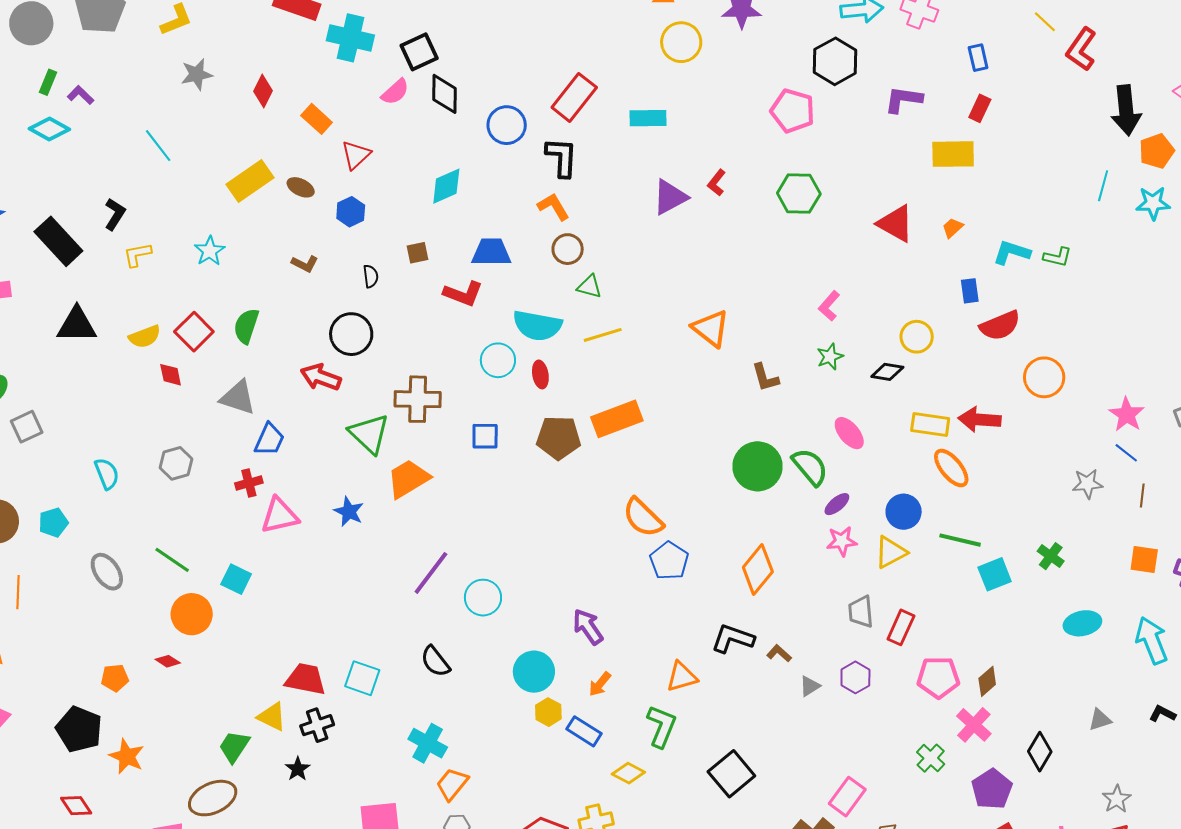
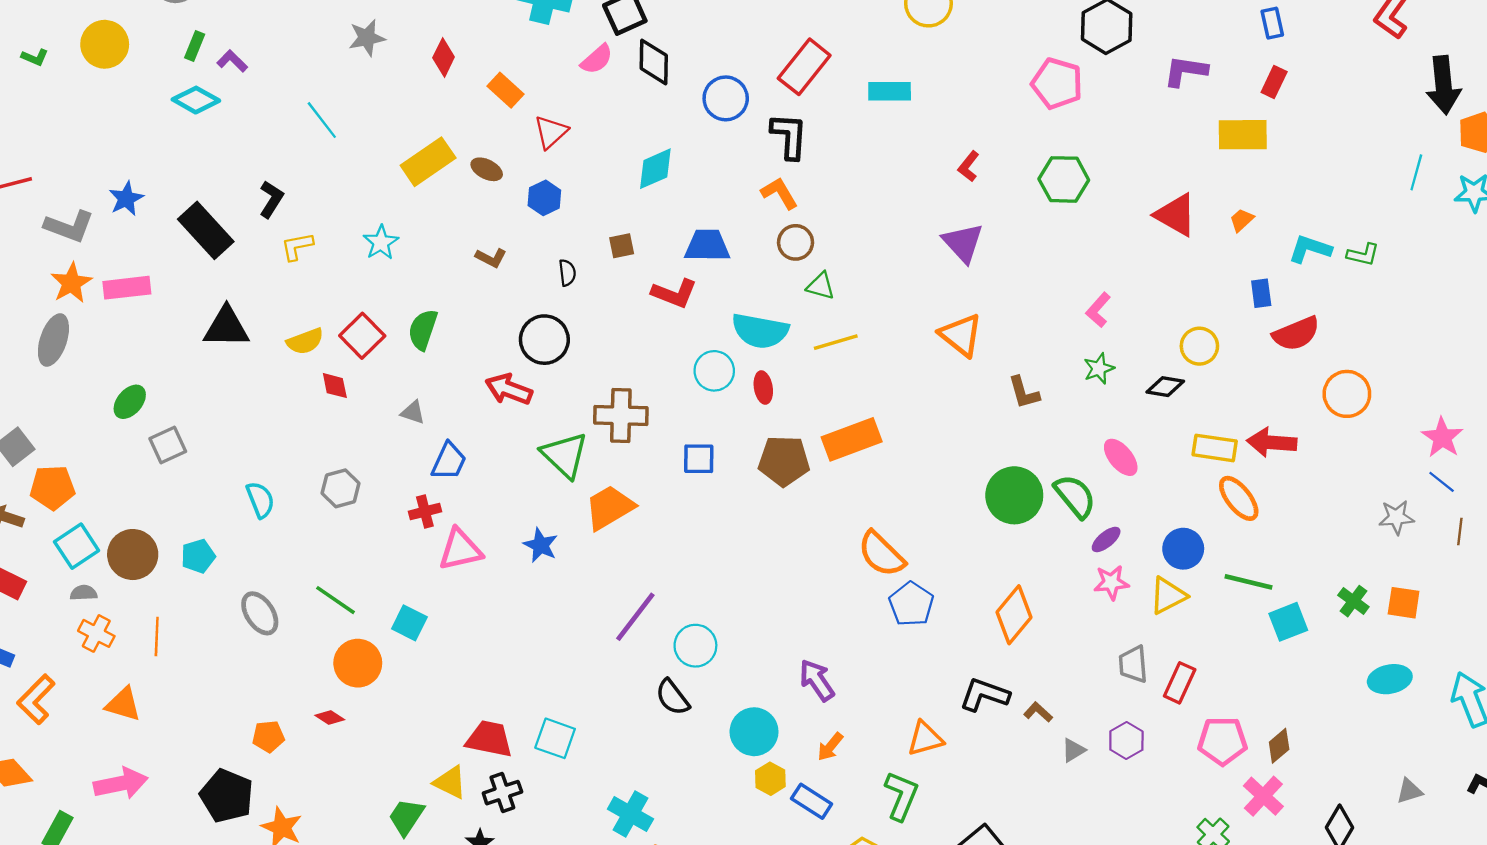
purple triangle: (670, 197) -> (963, 243), moved, turned -45
gray triangle: (238, 398) -> (413, 412), size x0.6
orange square: (1144, 559) -> (1404, 603), moved
black semicircle: (435, 661) -> (672, 697), moved

